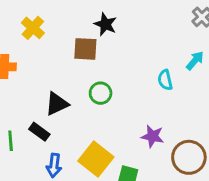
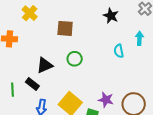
black star: (105, 24) -> (111, 16), moved
cyan arrow: (195, 61) -> (139, 38), turned -40
purple star: (153, 136) -> (106, 100), moved

